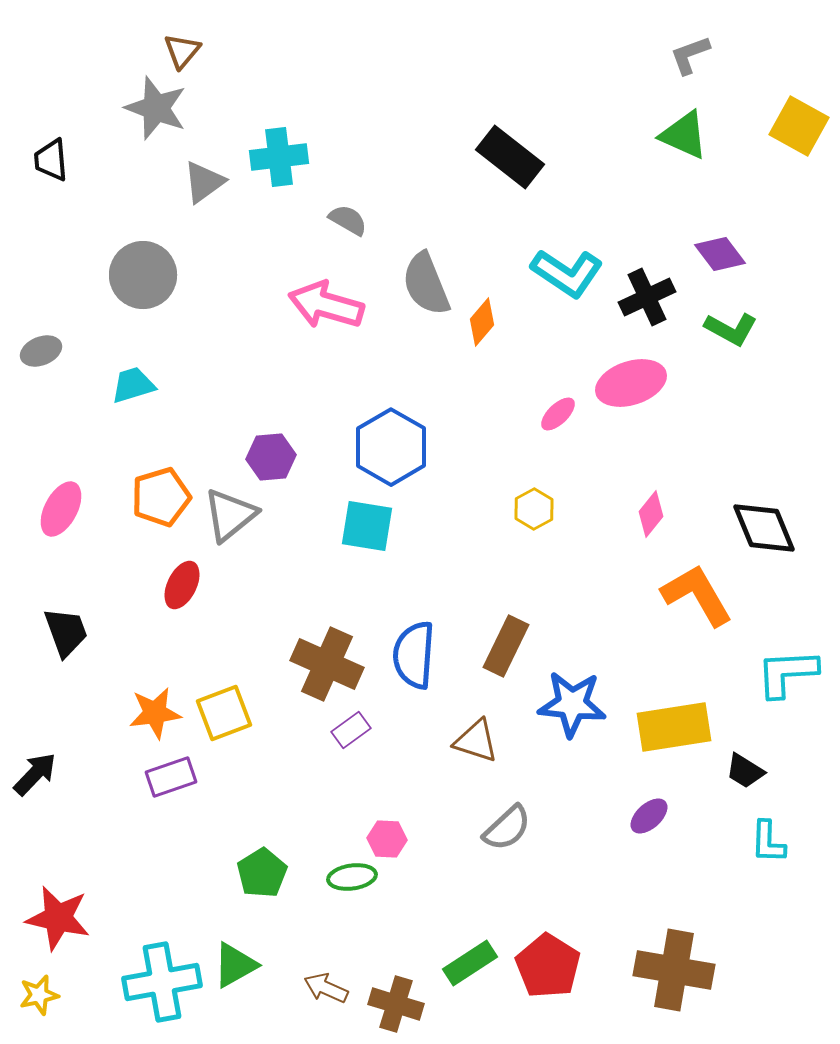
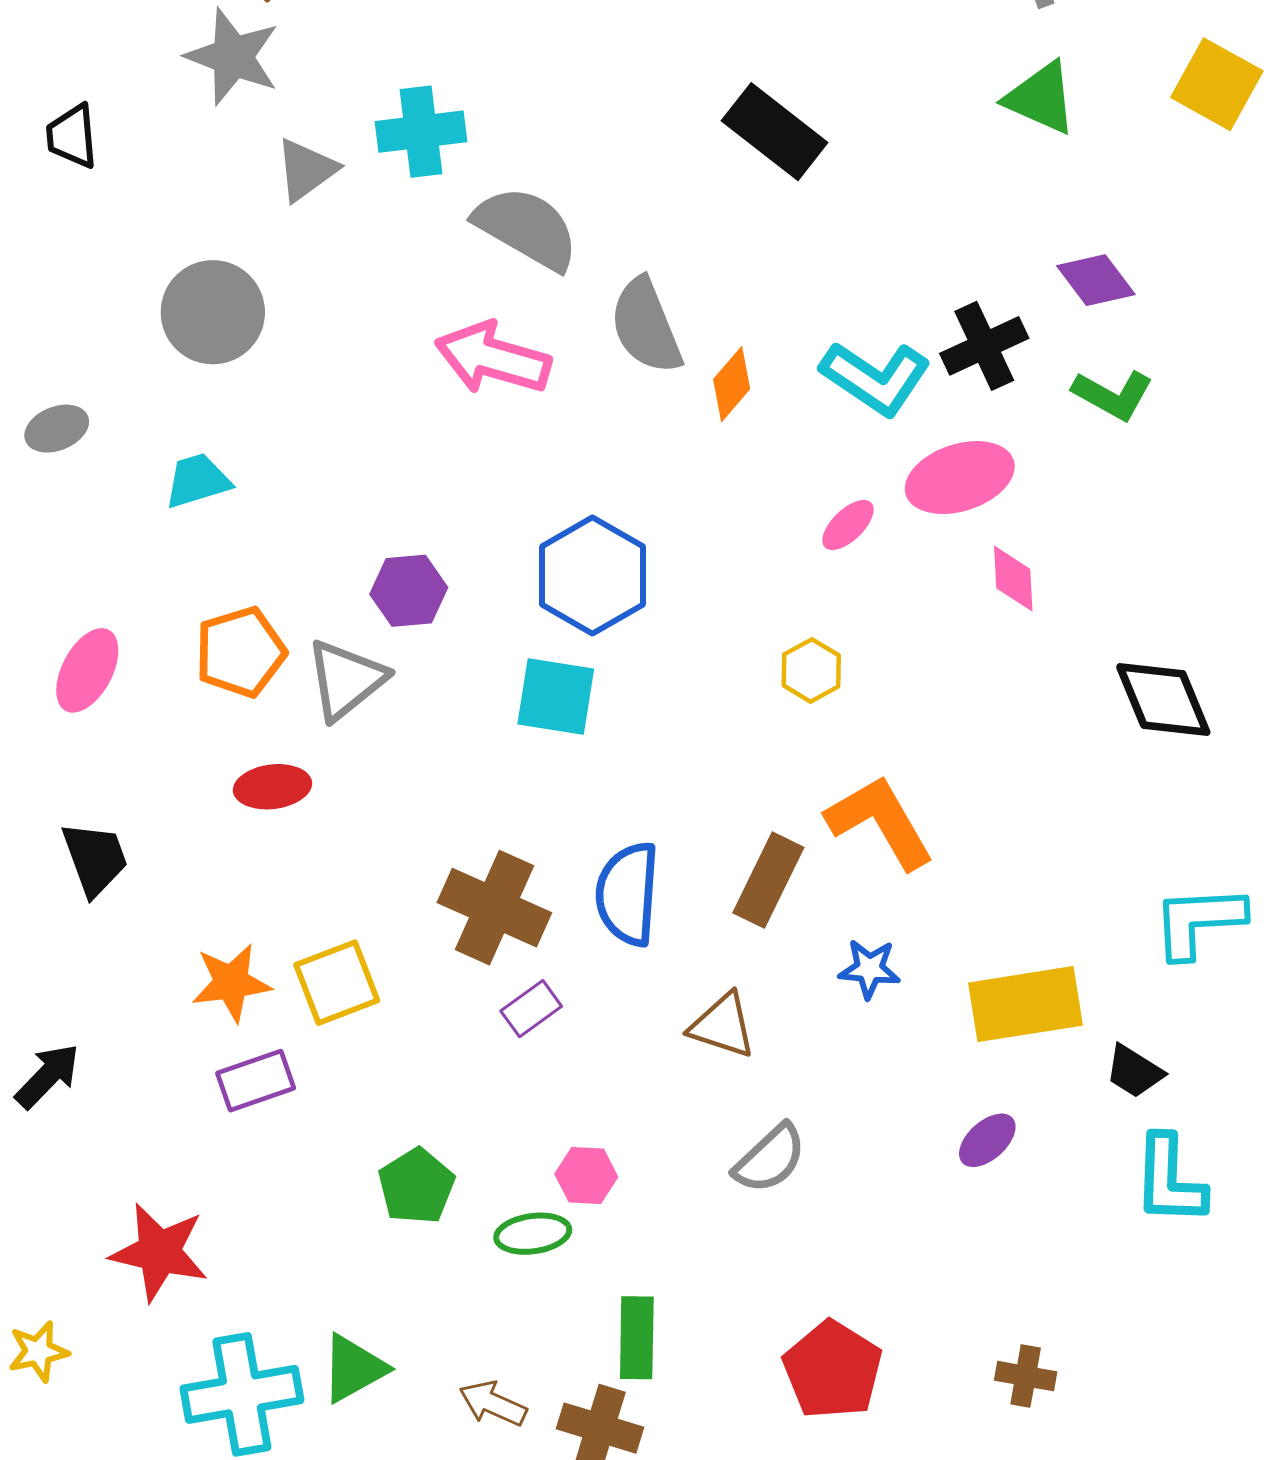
gray semicircle: (348, 220) -> (527, 228), size x1.8
cyan L-shape: (567, 273) -> (876, 378), moved
pink diamond: (651, 514) -> (1013, 579), moved, turned -42
red ellipse: (182, 585) -> (272, 787), turned 57
orange L-shape: (697, 595) -> (880, 822), moved
blue star: (572, 704) -> (869, 969), size x0.6
cyan L-shape: (768, 842) -> (1169, 1180), size x1.4
green pentagon: (262, 873) -> (416, 1186), moved
red star: (58, 918) -> (159, 1252), moved
green rectangle: (470, 963) -> (637, 1338), moved, turned -56
brown cross: (674, 970) -> (1026, 1376), size x0.5
yellow star: (39, 995) -> (38, 1352), moved

